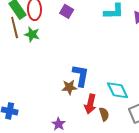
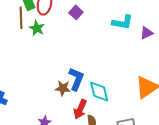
cyan diamond: (118, 90) -> (99, 91), moved

